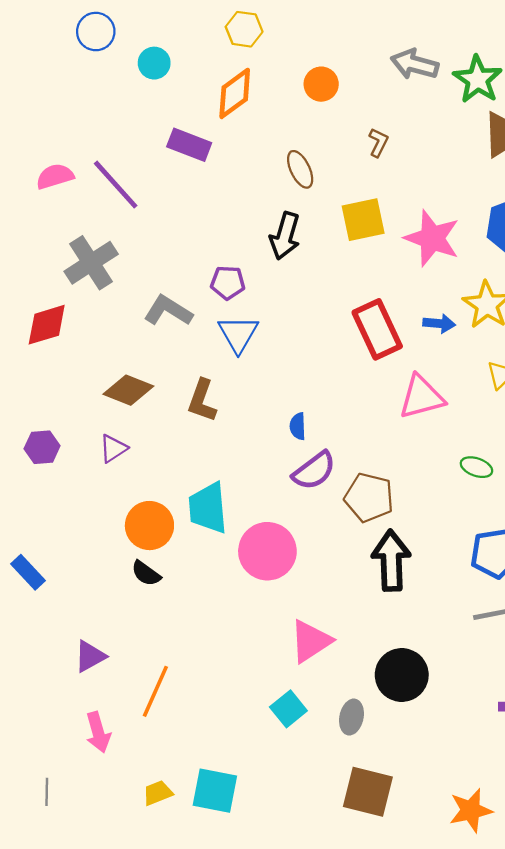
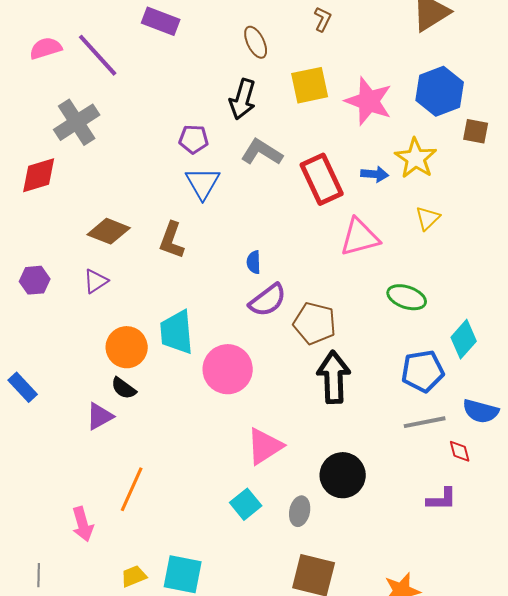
gray L-shape: (168, 311) -> (262, 152), moved
green ellipse: (476, 467) -> (407, 297), size x1.4
purple triangle: (90, 656) -> (100, 416), moved

